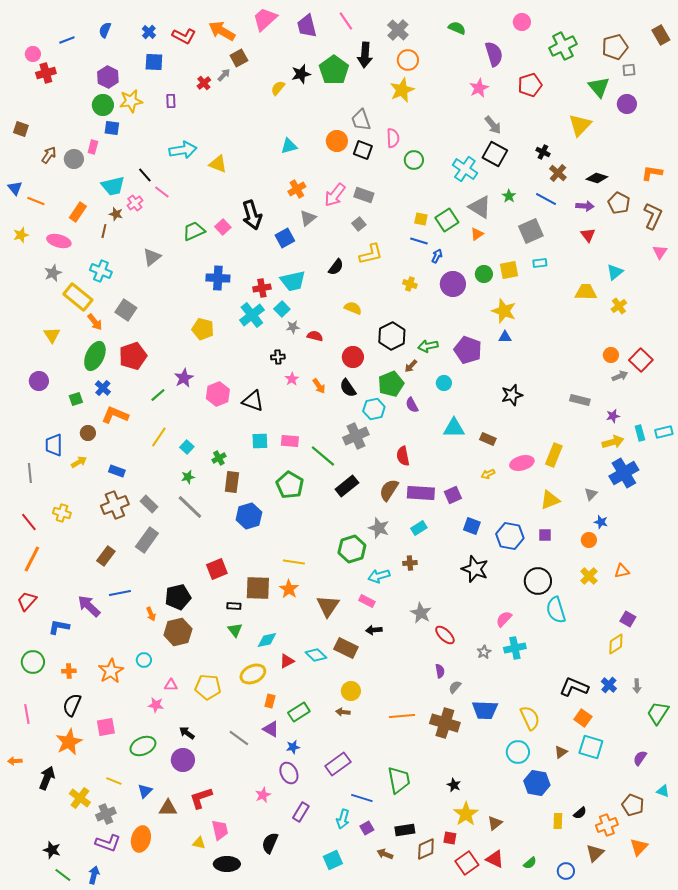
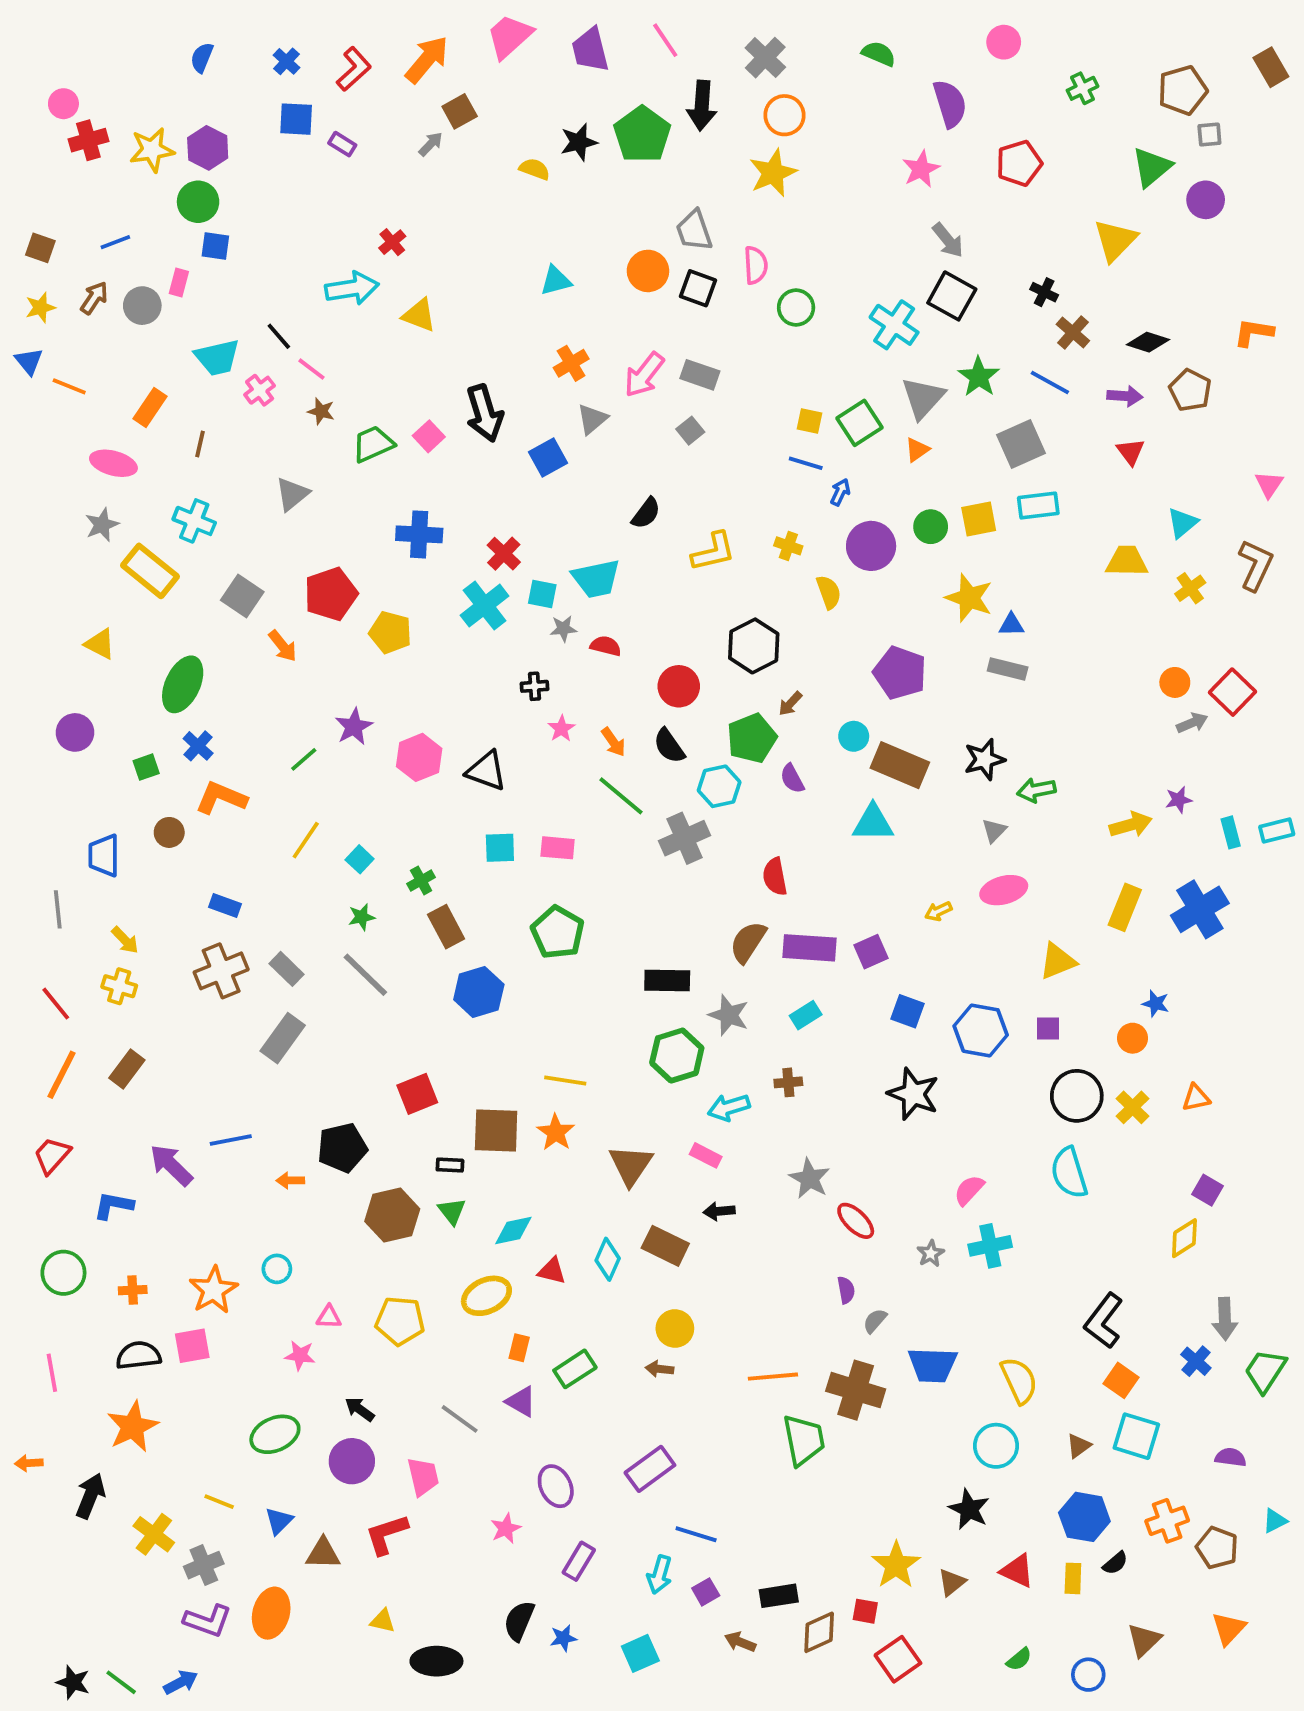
orange arrow: (222, 31) -> (427, 59), turned 100
red L-shape: (184, 36) -> (354, 69), turned -70
blue line: (67, 40) -> (115, 242), moved
green cross: (563, 46) -> (1083, 88), size x0.6
red cross: (204, 83) -> (392, 242), moved
green triangle: (599, 87) -> (1152, 167), turned 30
yellow semicircle: (278, 88) -> (535, 169), turned 70
yellow star: (131, 101) -> (152, 150), moved
purple rectangle: (171, 101) -> (342, 144), moved, turned -56
green star: (509, 196) -> (979, 377), size x1.5
gray triangle: (480, 207) -> (923, 398), turned 40
brown star: (116, 214) -> (321, 411), moved
brown L-shape: (653, 216) -> (1256, 565), moved
yellow star: (21, 235) -> (40, 308), moved
yellow L-shape: (371, 254) -> (713, 552), moved
cyan rectangle: (540, 263) -> (1038, 506), size x1.5
cyan trapezoid: (293, 281) -> (596, 579), moved
red cross: (262, 288) -> (504, 554), turned -36
yellow semicircle: (353, 308) -> (829, 592), moved, turned 48
cyan square: (282, 309) -> (542, 594), turned -35
orange arrow: (95, 322) -> (283, 646), moved
yellow triangle: (52, 335) -> (100, 644), turned -30
blue triangle: (505, 337) -> (1011, 625), moved
green arrow: (428, 346) -> (1036, 790), moved
red pentagon: (133, 356) -> (331, 594), moved
gray rectangle: (580, 400) -> (1008, 669), moved
brown rectangle: (488, 439) -> (900, 765), moved, size x1.8
yellow arrow: (613, 442) -> (1131, 825), moved
yellow rectangle: (554, 455) -> (1125, 907), moved
green line: (323, 456) -> (621, 796), moved
yellow arrow: (79, 462) -> (125, 940), moved, turned 77
brown rectangle: (232, 482) -> (446, 927), turned -35
black rectangle: (347, 486) -> (667, 980), moved, turned 40
gray triangle: (591, 494) -> (994, 831), moved
brown rectangle: (106, 556) -> (127, 1069), moved
black circle: (538, 581) -> (1077, 1096), moved
orange arrow: (151, 614) -> (290, 1180), turned 112
brown hexagon: (178, 632) -> (392, 1215), moved
cyan diamond: (316, 655) -> (608, 1259), turned 70
red triangle: (287, 661) -> (552, 1271), turned 42
blue cross: (609, 685) -> (1196, 1361), moved
gray arrow: (637, 686) -> (1225, 1319), size x1.5
black L-shape: (574, 687) -> (1104, 1321), turned -76
black semicircle: (72, 705) -> (138, 1355), turned 60
pink square: (106, 727) -> (192, 1346), moved
blue star: (293, 747) -> (563, 1638), moved
purple semicircle: (640, 758) -> (1231, 1457), turned 63
green trapezoid: (399, 780) -> (804, 1440), moved
blue hexagon: (537, 783) -> (1084, 1517), moved
black star: (454, 785) -> (969, 1509), moved, size x1.5
cyan triangle: (663, 791) -> (1275, 1521), turned -48
orange cross: (607, 825) -> (1167, 1521), moved
pink trapezoid: (220, 830) -> (423, 1477), moved
black star: (52, 850) -> (73, 1682), moved
red triangle: (495, 859) -> (1017, 1571), moved
blue arrow: (94, 875) -> (181, 1682), turned 48

